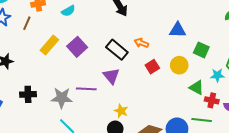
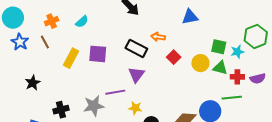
brown line: (27, 23) -> (45, 42), turned -40
purple square: (77, 47) -> (98, 54), turned -30
green square: (201, 50) -> (219, 47), moved
yellow circle: (179, 65) -> (200, 63), moved
purple triangle: (111, 76) -> (136, 75), turned 30
yellow star: (121, 111) -> (135, 108), moved

